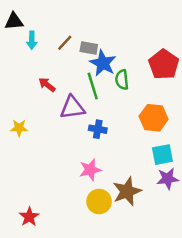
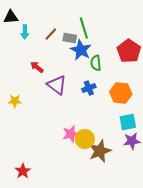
green line: (93, 86) -> (84, 28), moved
purple triangle: (72, 108) -> (57, 85), turned 45
blue cross: (98, 129) -> (89, 88), moved, turned -32
yellow circle: (99, 202) -> (85, 139), moved

